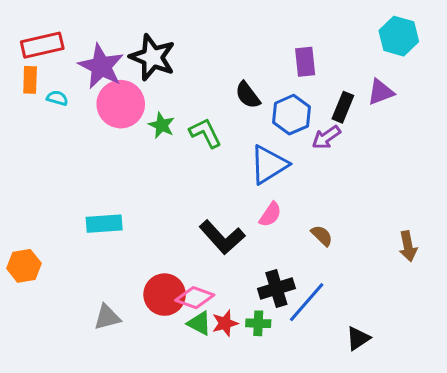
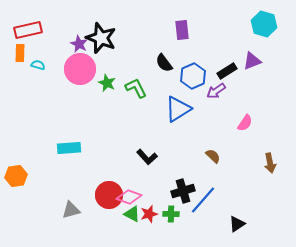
purple rectangle: (305, 62) -> (182, 30), moved
purple star: (101, 66) -> (79, 44), moved, size x0.6
black rectangle: (343, 107) -> (227, 71), turned 36
pink semicircle: (270, 214) -> (245, 123), moved
black L-shape: (222, 237) -> (147, 157), size x0.7

